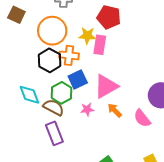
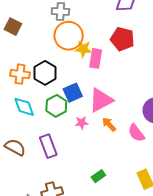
red pentagon: (109, 17) -> (122, 39), moved
orange circle: (52, 31) -> (69, 36), moved
orange cross: (69, 55) -> (20, 74), moved
brown semicircle: (54, 107) -> (15, 147), moved

